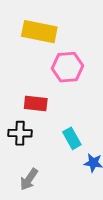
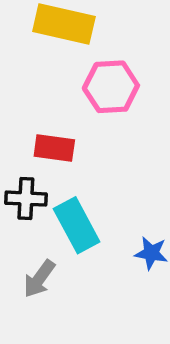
cyan rectangle: (72, 138) -> (77, 225), moved, size x1.4

